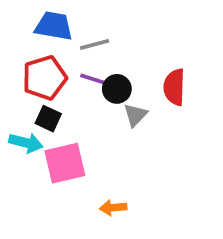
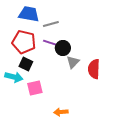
red pentagon: (45, 78) -> (24, 42), turned 30
red semicircle: (174, 87) -> (94, 69), moved
pink square: (65, 163) -> (35, 88), size x0.7

